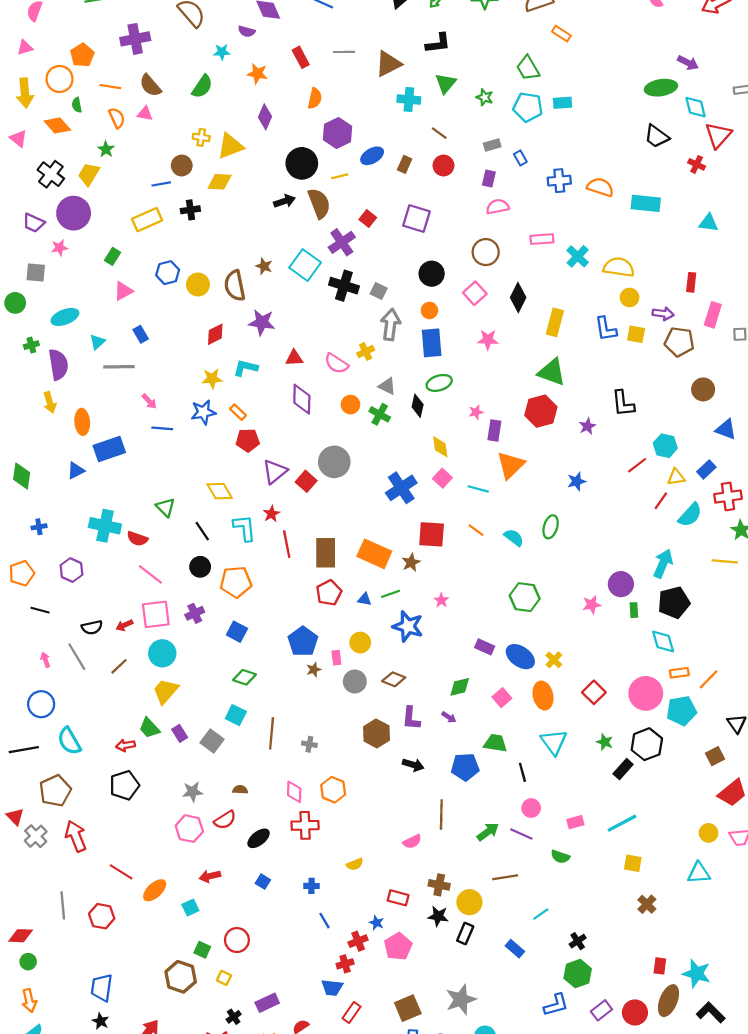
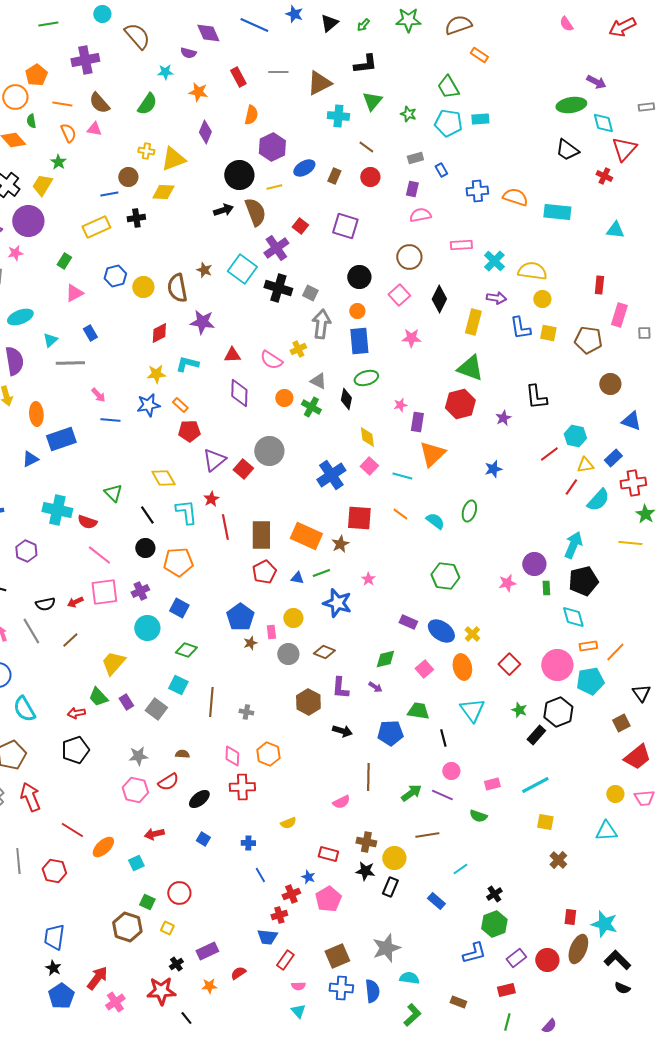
purple arrow: (663, 314) -> (496, 298), moved
cyan circle: (162, 653) -> (147, 628), moved

